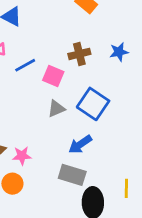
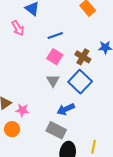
brown cross: (79, 54) -> (83, 57), moved, turned 35
blue line: (25, 65) -> (55, 35), moved
gray triangle: (56, 109) -> (53, 81), turned -48

